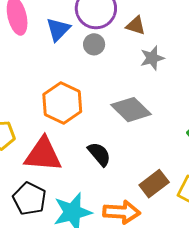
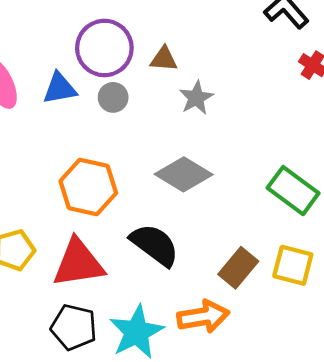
blue triangle: (58, 29) -> (60, 88), turned 48
black semicircle: (99, 154) -> (155, 245), size x1.4

